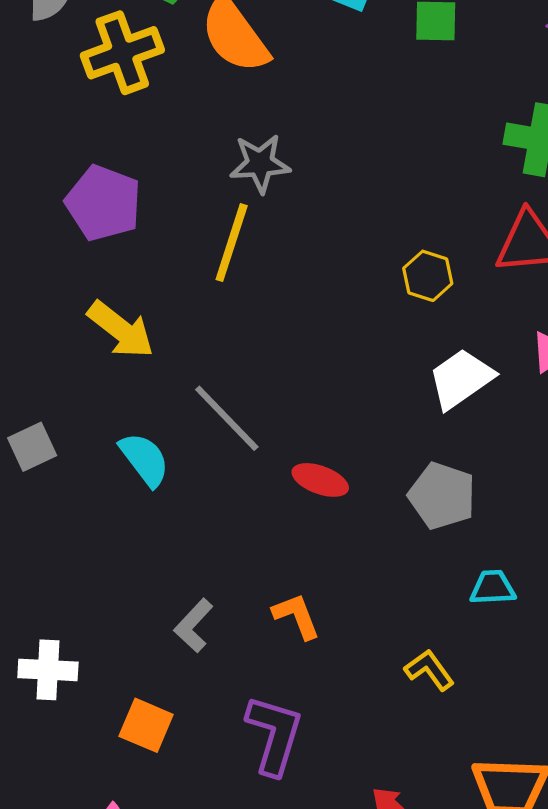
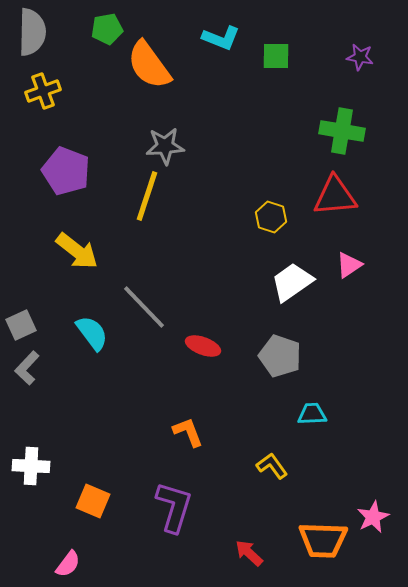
yellow cross: (122, 53) -> (43, 91), moved, size x0.7
gray L-shape: (194, 626) -> (27, 368), moved

